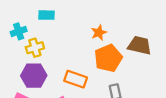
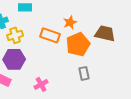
orange rectangle: (76, 79) -> (50, 35), moved

